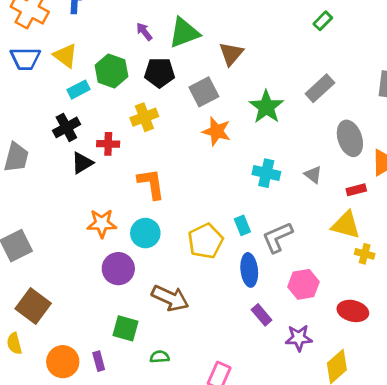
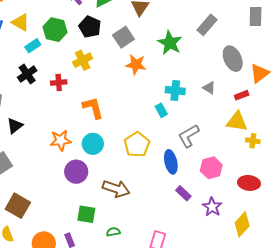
black pentagon: (160, 73) -> (90, 27), turned 30
black triangle: (82, 163) -> (15, 126), moved
cyan rectangle: (242, 225) -> (161, 110), moved
purple star: (299, 338) -> (212, 207), turned -30

